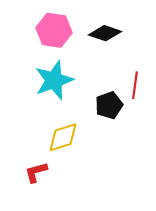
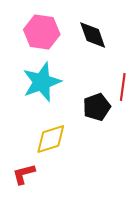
black diamond: (105, 33) -> (93, 35), turned 52

